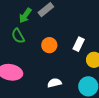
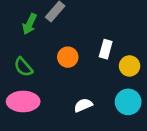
green semicircle: (18, 36) -> (23, 67), moved

